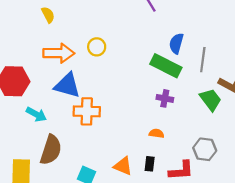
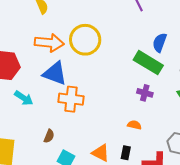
yellow circle: (97, 47) -> (85, 40), size x1.8
brown semicircle: (51, 150) -> (49, 136), moved, size x0.5

